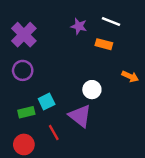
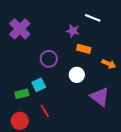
purple star: (79, 26) -> (73, 31), moved
orange rectangle: (104, 44) -> (84, 49), moved
purple circle: (23, 70) -> (49, 59), moved
purple triangle: (80, 116) -> (100, 97), moved

